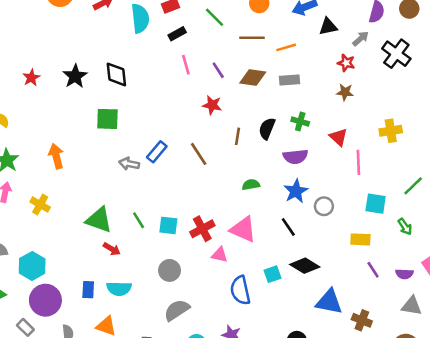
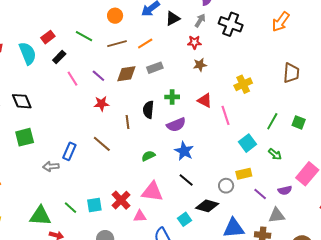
cyan square: (376, 204) -> (248, 143), turned -30
gray circle: (324, 206) -> (226, 186), moved
gray triangle: (412, 306) -> (277, 215), moved

